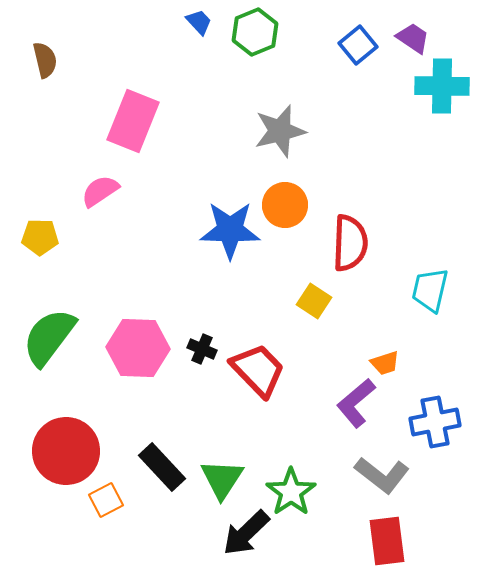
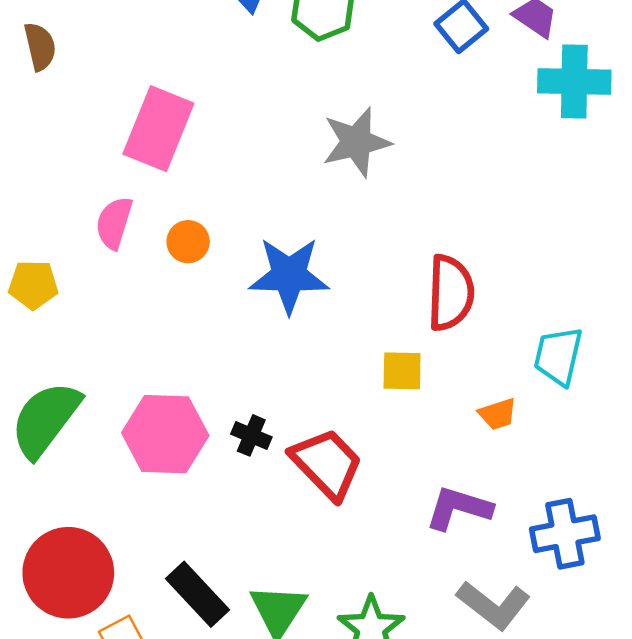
pink semicircle: (100, 191) -> (114, 223), turned -39
orange circle: (285, 205) -> (188, 242), moved, size x0.7
yellow square: (314, 301) -> (402, 371), turned -32
orange trapezoid: (385, 363) -> (498, 414), moved
purple L-shape: (356, 403) -> (459, 508), turned 57

